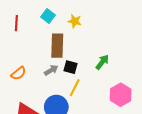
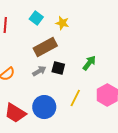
brown rectangle: (57, 46) -> (45, 47), turned 60
yellow line: (75, 88) -> (75, 98), moved

